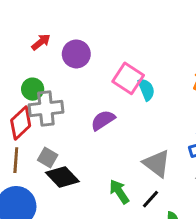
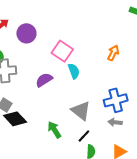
cyan semicircle: (146, 89) -> (74, 71), moved
black line: (150, 199) -> (84, 136), moved

